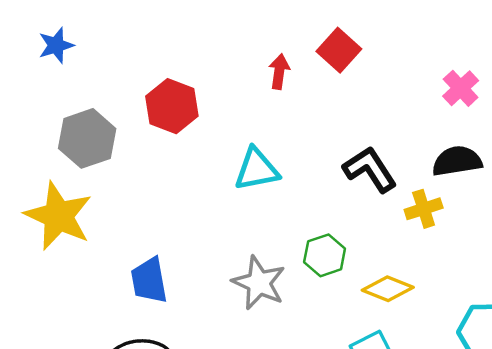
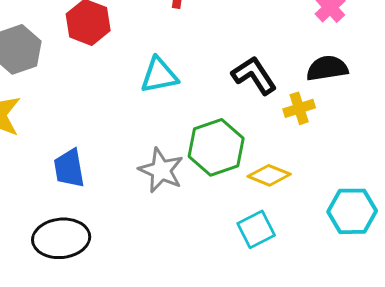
green hexagon: (325, 255) -> (216, 147), size x1.6

